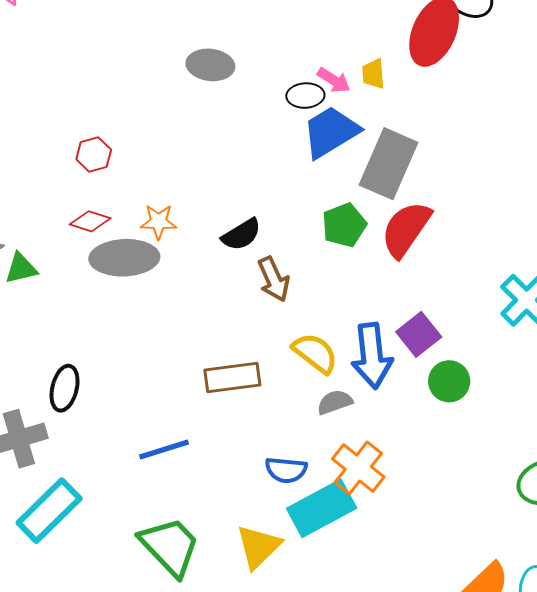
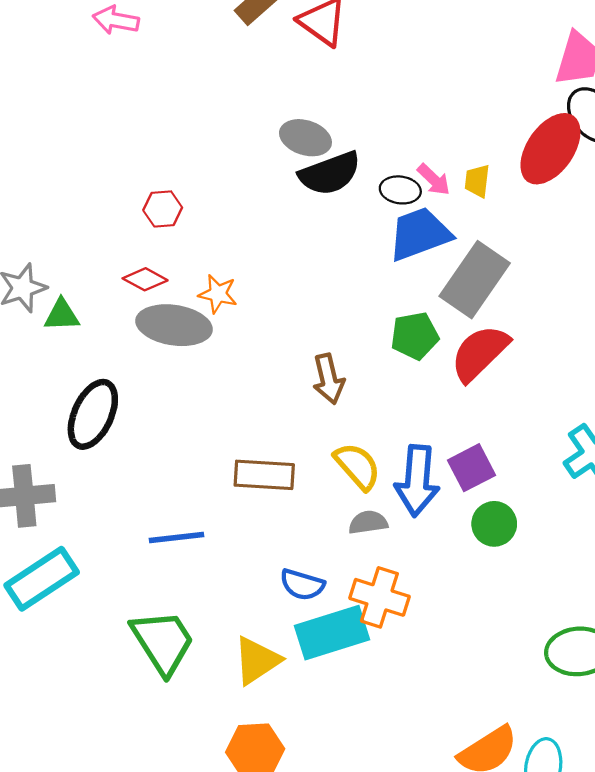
black semicircle: (241, 235) -> (330, 173), moved, size x1.4
black ellipse: (65, 388) -> (93, 414), moved, size x1.4
orange cross: (358, 468) -> (379, 597), turned -32

